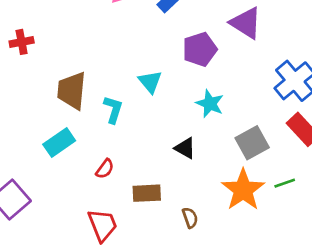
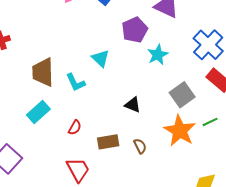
cyan star: (210, 104) -> (158, 55), moved, turned 30
cyan L-shape: (113, 109) -> (76, 82), turned 145
brown semicircle: (190, 218) -> (140, 146), moved

